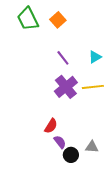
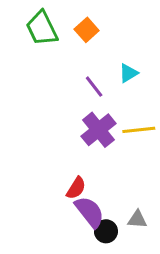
cyan triangle: (95, 57) -> (128, 73), moved
purple semicircle: (60, 142) -> (90, 212), size x1.6

